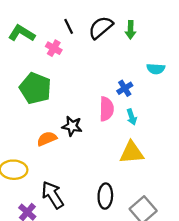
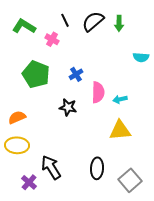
blue cross: (125, 88) -> (76, 74), moved
cyan arrow: (132, 117) -> (120, 99), turned 96
orange semicircle: (47, 139) -> (17, 117), moved

